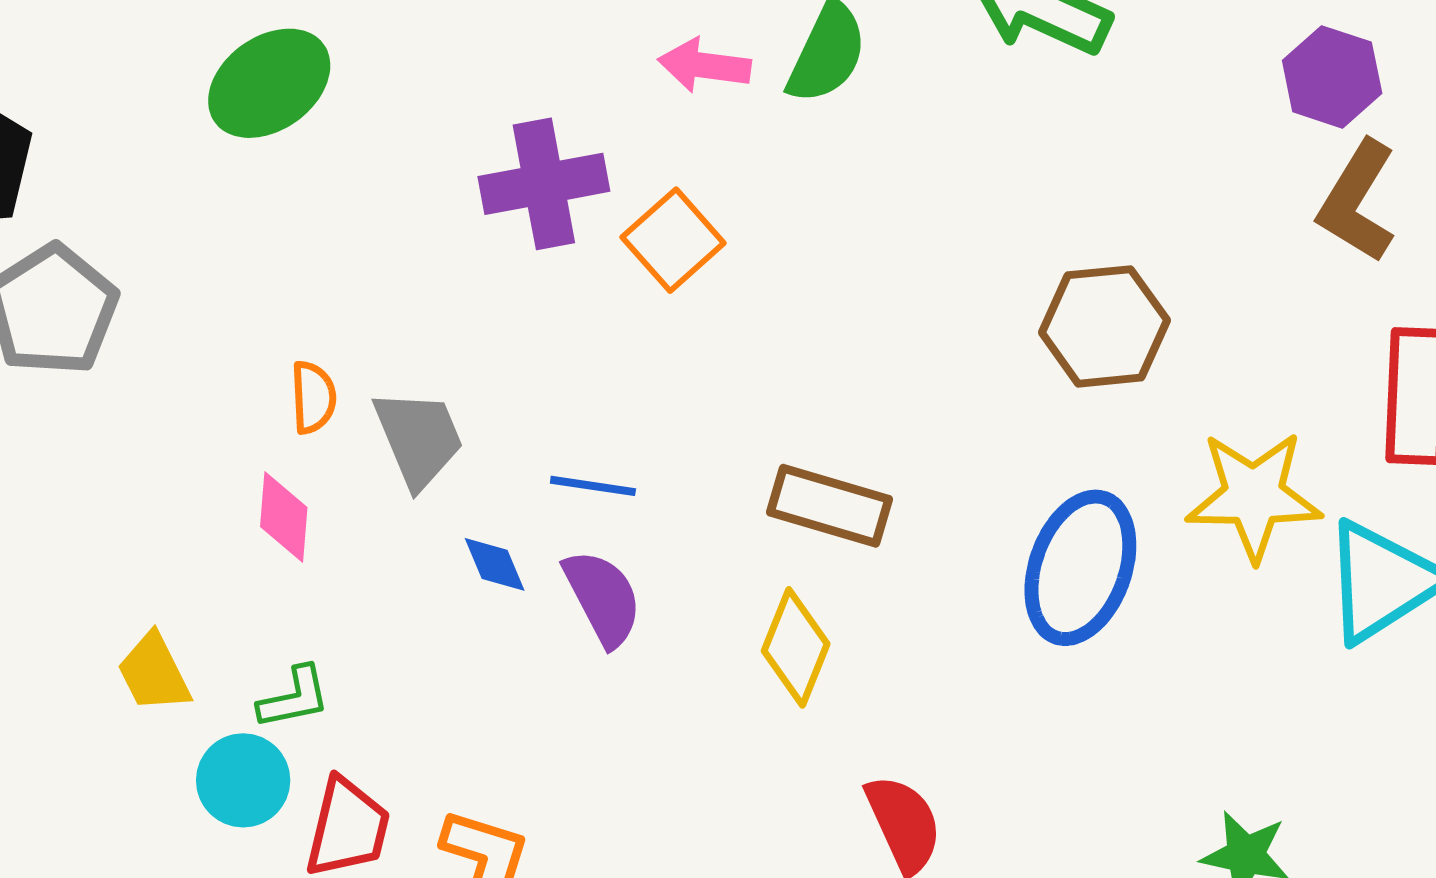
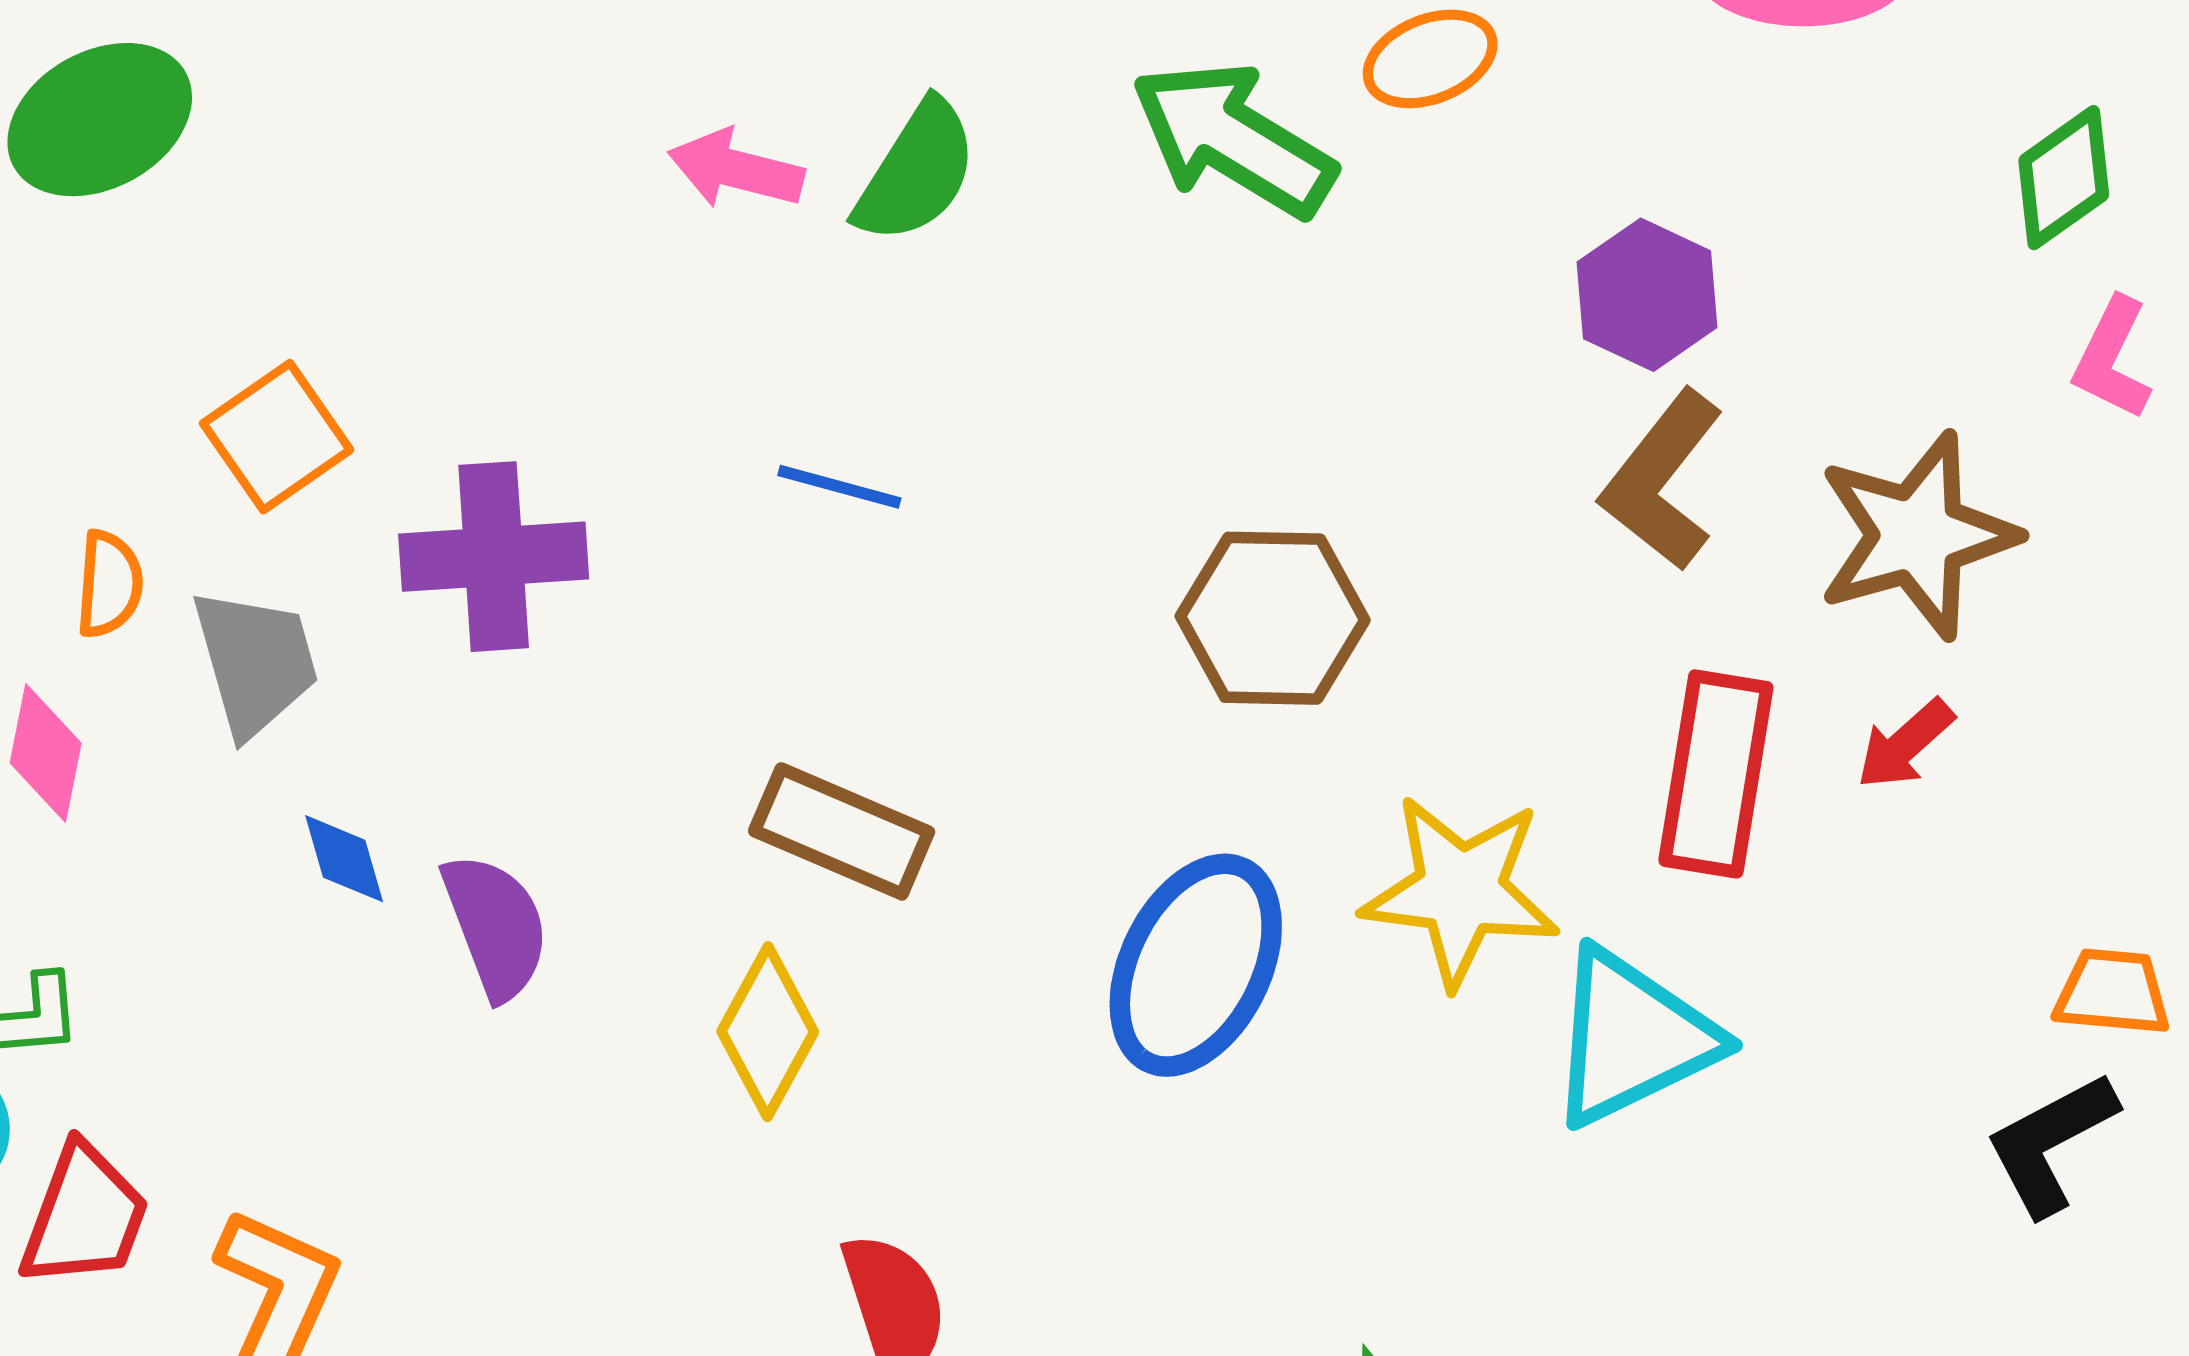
purple cross: (544, 184) -> (494, 557), moved
orange square: (673, 240) -> (277, 437), moved
blue line: (593, 486) -> (839, 487), moved

